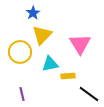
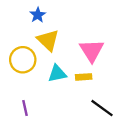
yellow triangle: (42, 35) -> (48, 40), turned -30
yellow rectangle: (68, 76) -> (84, 77), moved

